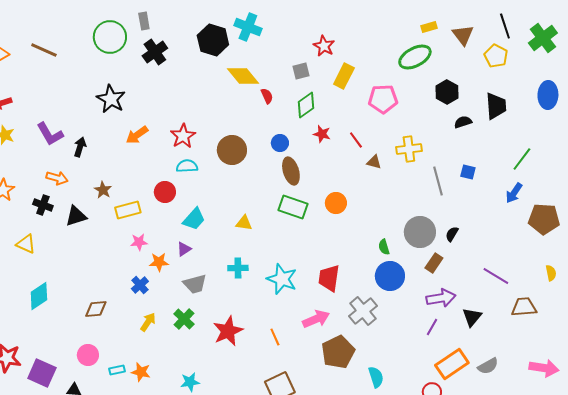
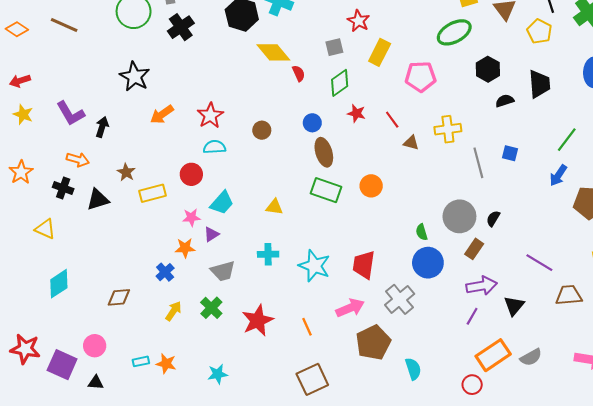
brown circle: (232, 150) -> (262, 130), size x0.6
pink star: (139, 242) -> (191, 217), moved
pink circle: (88, 355) -> (95, 346), moved

